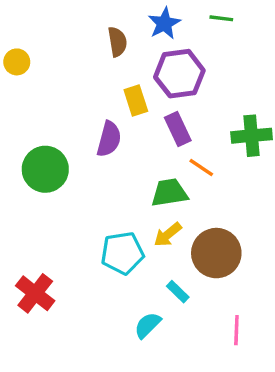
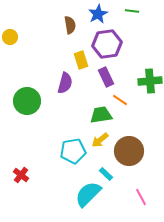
red cross: (35, 293) -> (21, 175), size x0.7
cyan semicircle: (148, 325) -> (88, 194), size x1.6
pink line: (236, 330) -> (141, 197), turned -30

